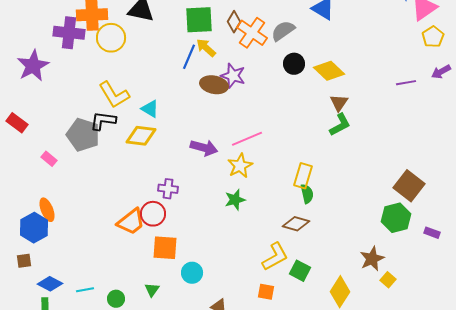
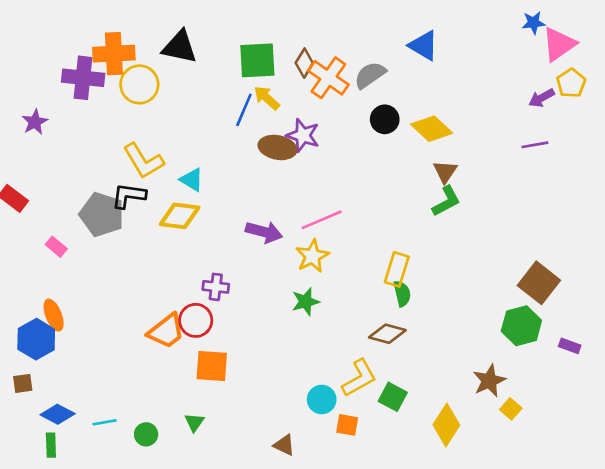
purple star: (33, 66) -> (35, 122), size x0.6
purple arrow: (441, 72) -> (542, 98), moved
cyan circle: (192, 273) -> (322, 400), moved

